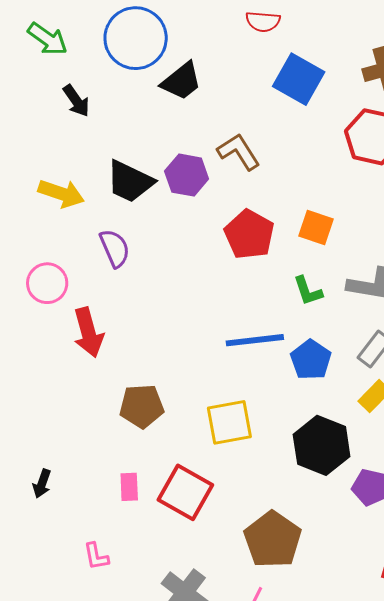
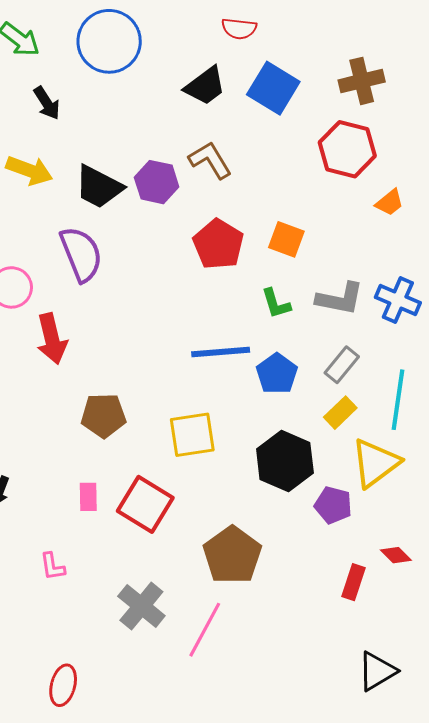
black trapezoid: (182, 81) -> (205, 86), moved
yellow arrow: (61, 194) -> (29, 170), moved
purple semicircle: (115, 248) -> (81, 254), size x1.4

